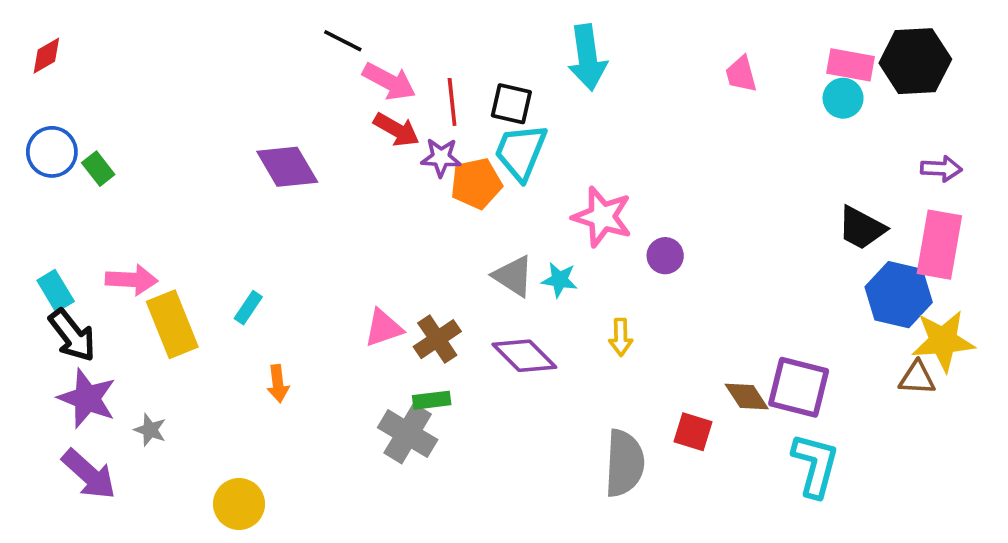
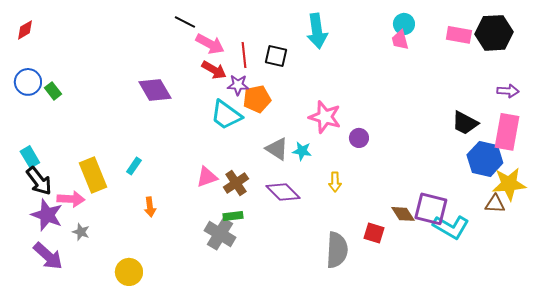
cyan circle: (843, 98) -> (404, 24), moved
cyan trapezoid: (521, 152) -> (226, 115), moved, turned -76
pink arrow: (132, 280) -> (71, 199), moved
cyan L-shape: (815, 465) -> (451, 227), moved, turned 105

